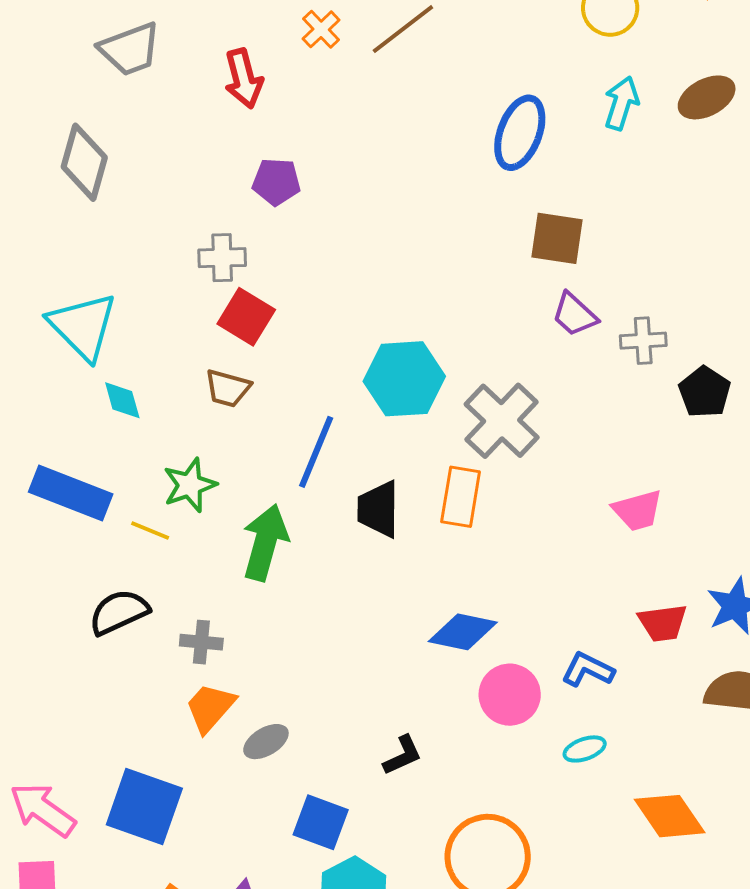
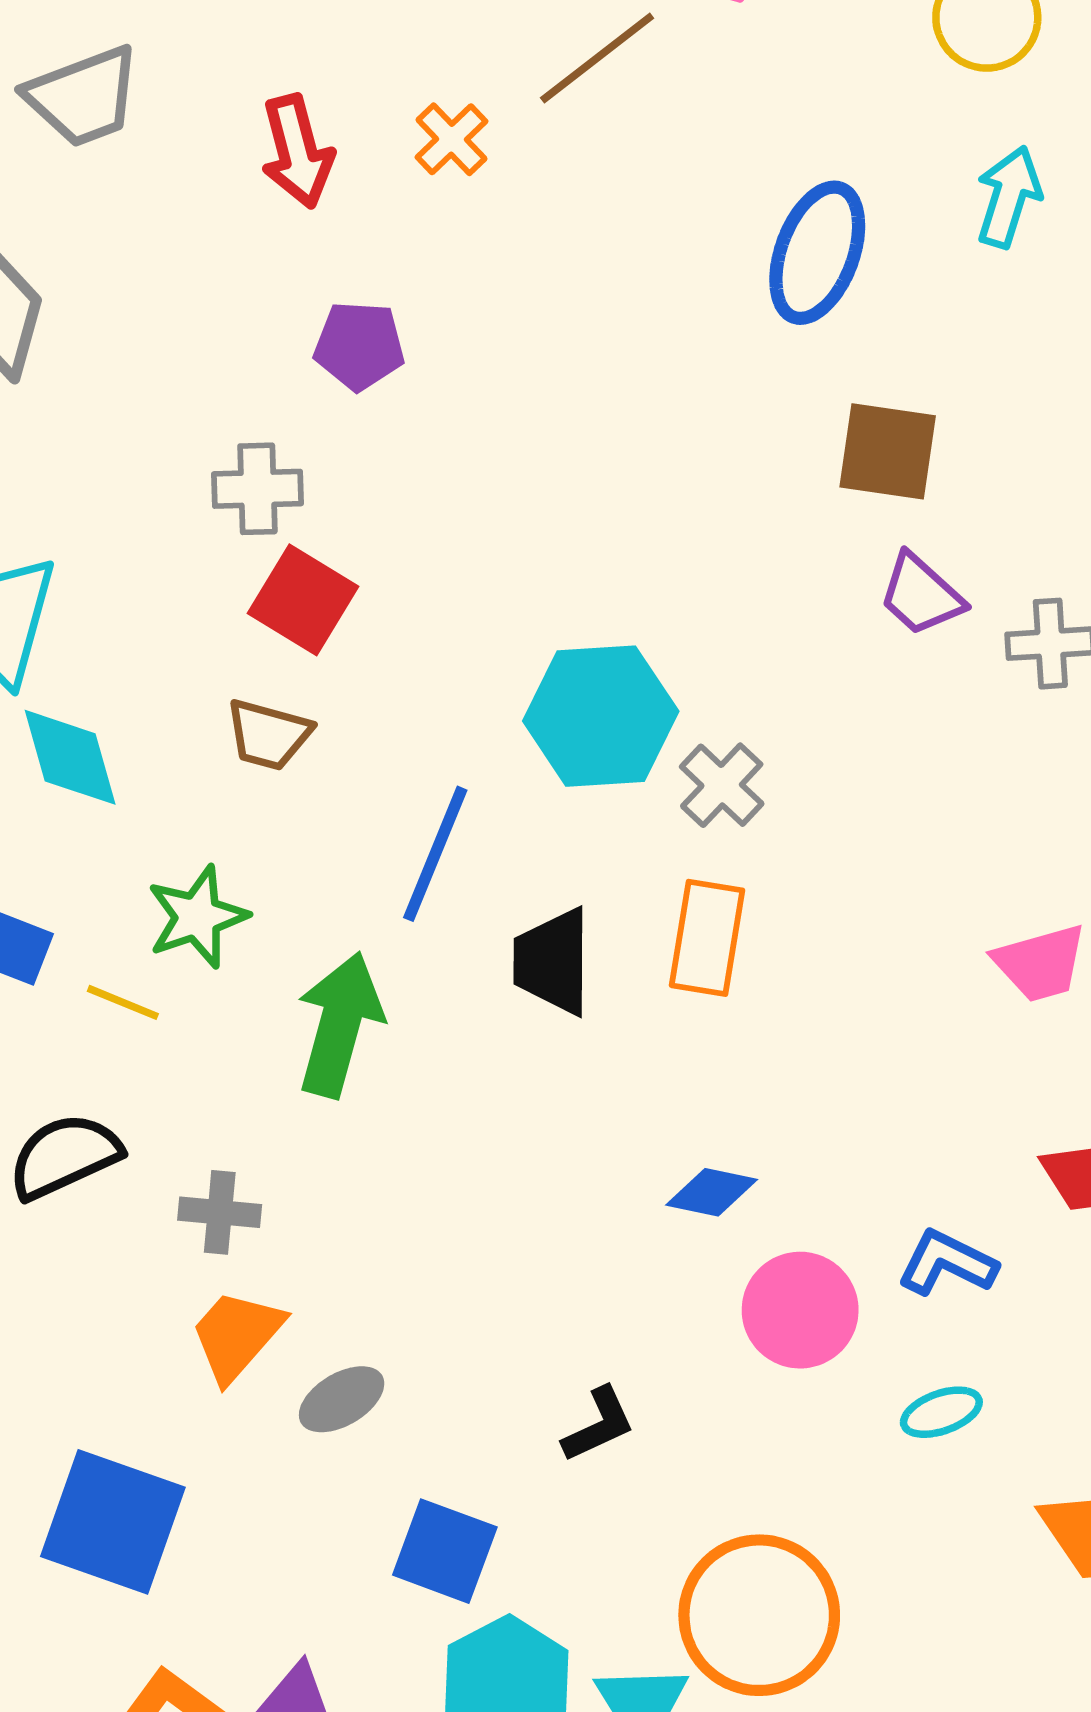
orange cross: (321, 29) -> (451, 139), moved
cyan diamond: (122, 400) -> (70, 757), size x1.4
gray cross: (502, 421) -> (722, 785), moved, size x0.6
blue diamond: (463, 632) -> (712, 1192), size x0.7

